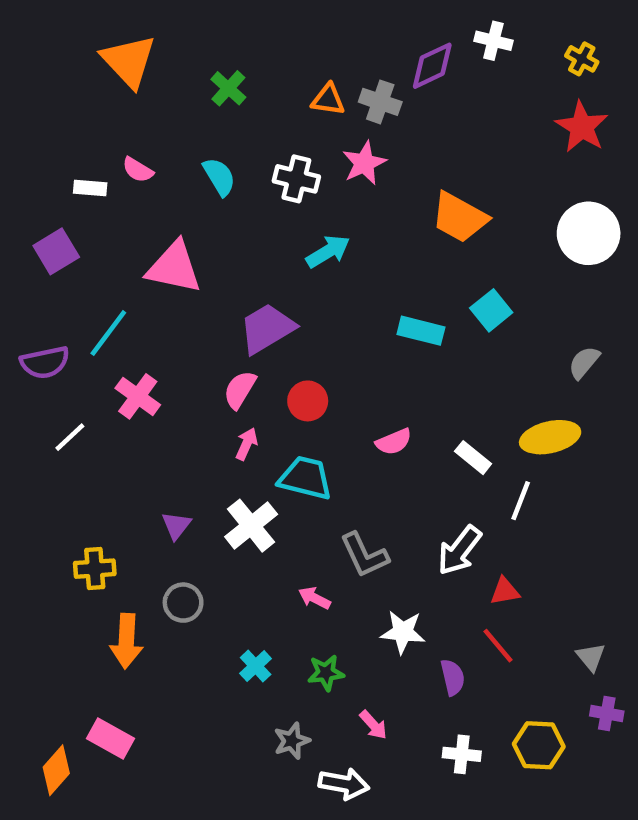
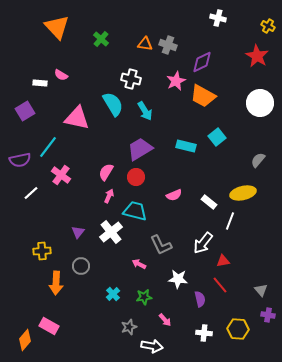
yellow cross: (582, 59) -> (268, 26), moved
purple diamond: (432, 66) -> (202, 62), moved
pink star: (364, 163) -> (176, 81), moved
cyan semicircle: (219, 177) -> (113, 104), moved, size x1.4
cyan arrow: (328, 251) -> (145, 111), turned 90
purple trapezoid: (267, 328) -> (140, 149), moved

